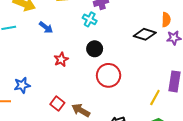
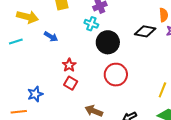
black circle: (95, 49) -> (108, 42), moved, size x1.5
red square: (57, 103) -> (71, 83), moved

